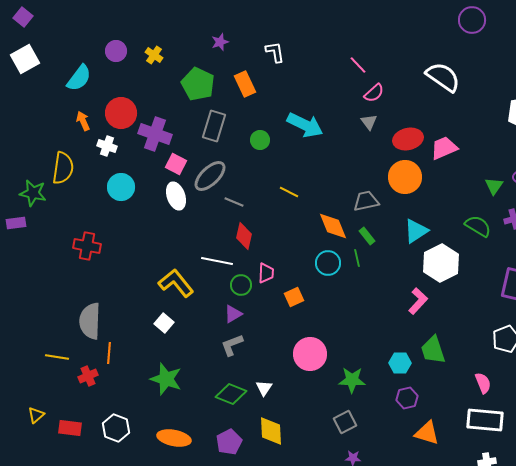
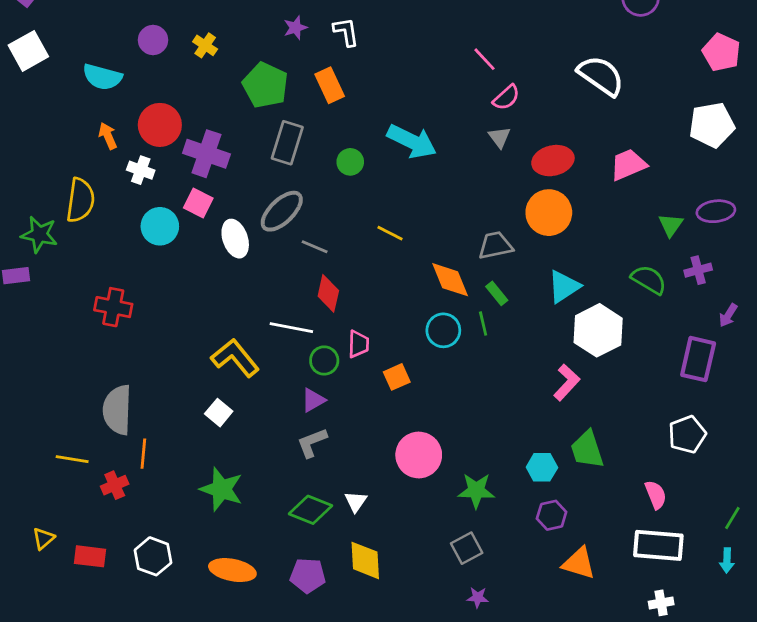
white L-shape: (275, 52) -> (346, 32), moved
cyan semicircle: (79, 78) -> (102, 77), turned 68
pink trapezoid: (444, 148) -> (628, 165), moved
pink square: (176, 164) -> (198, 203), moved
purple pentagon: (229, 442) -> (308, 576), turned 30

